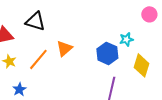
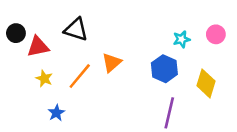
pink circle: (149, 14) -> (216, 34), moved
cyan star: (126, 39) -> (182, 39), moved

